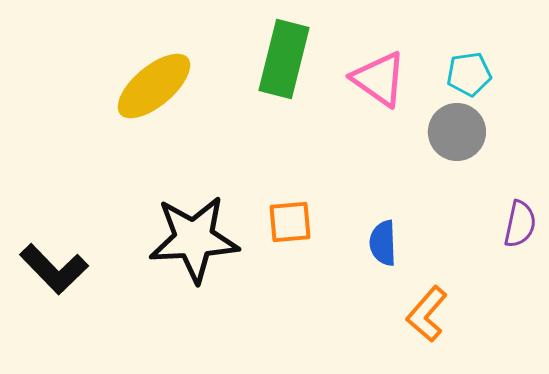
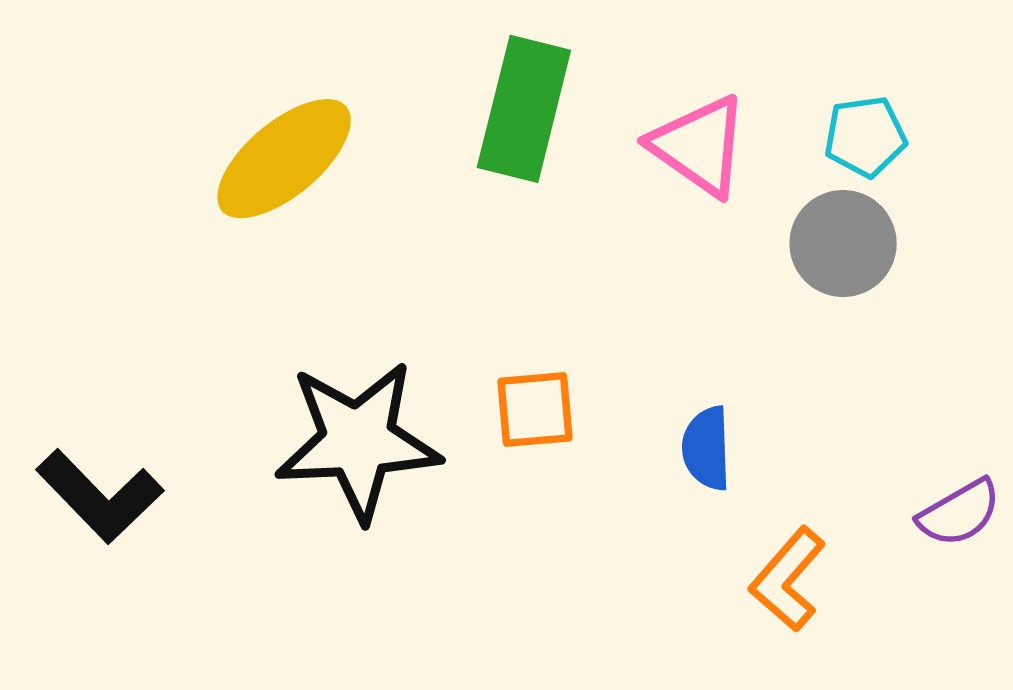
purple semicircle: (520, 224) -> (959, 513), moved, turned 48

